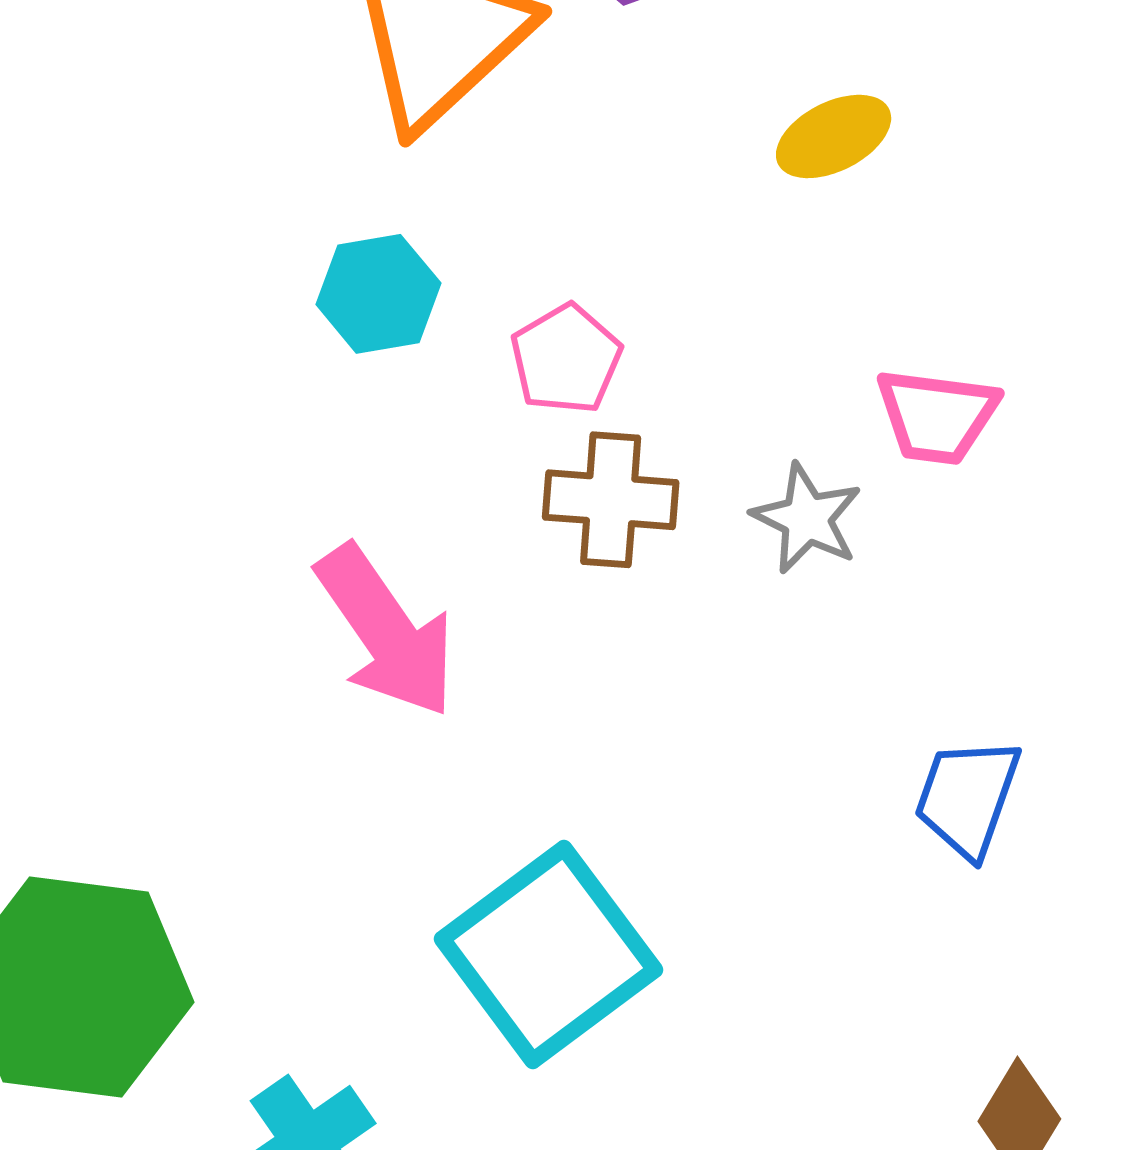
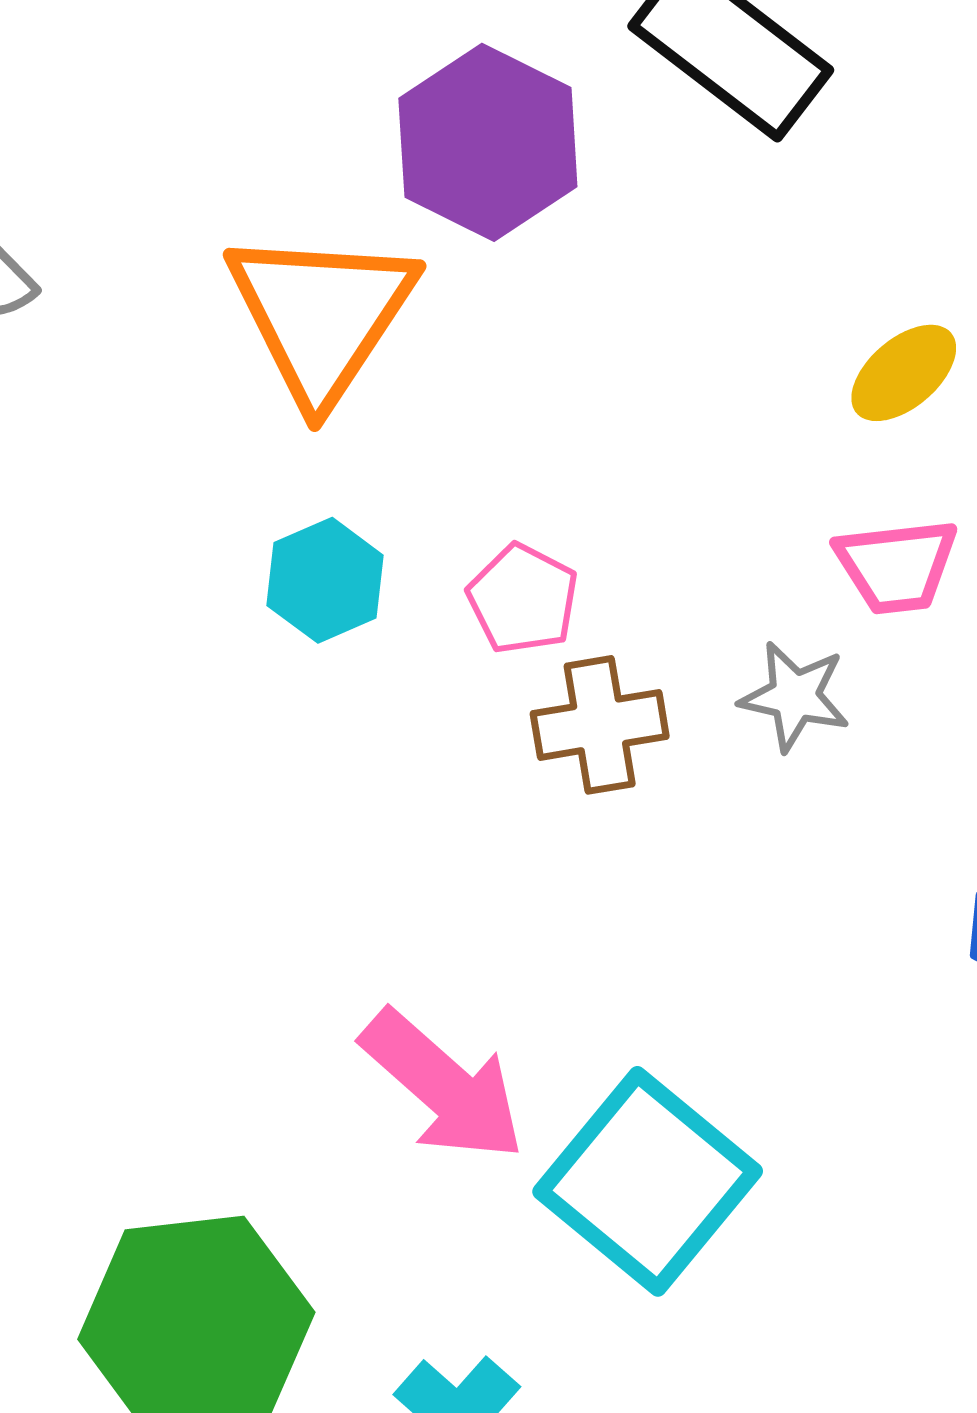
yellow ellipse: (834, 136) -> (904, 373), moved
pink arrow: (386, 631) -> (443, 1086), moved

